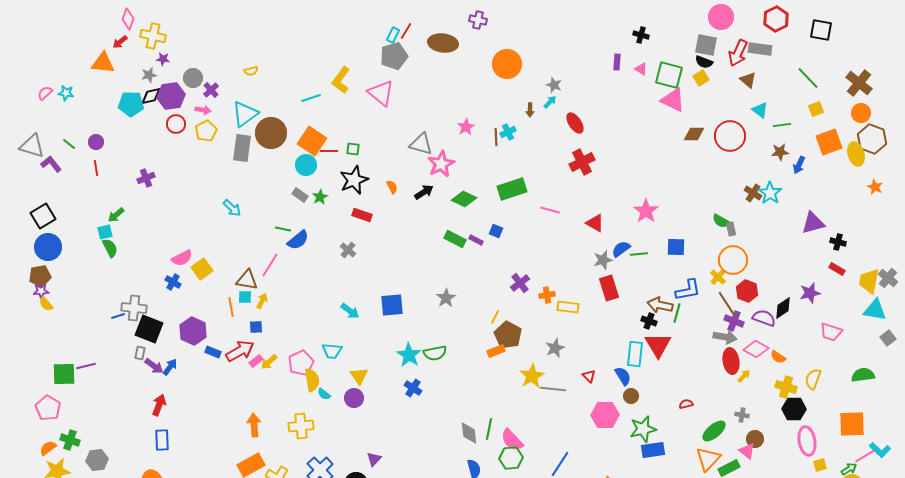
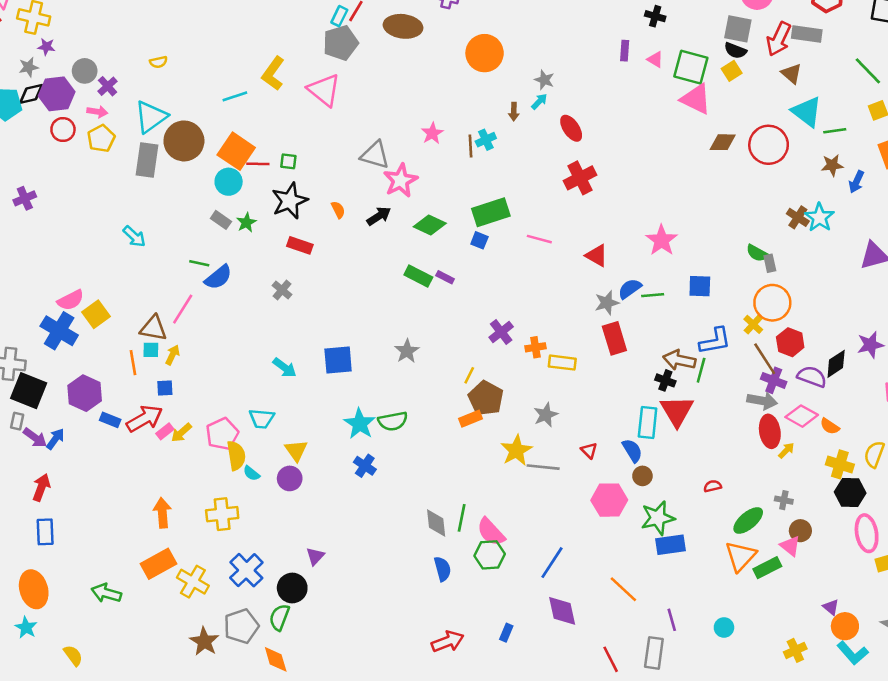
cyan triangle: (760, 110) -> (807, 112), size x1.5
blue square: (496, 231) -> (479, 240), moved
blue cross: (173, 282) -> (59, 331), size x1.8

